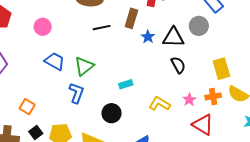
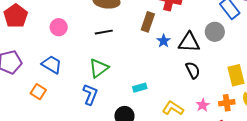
black line: (102, 28) -> (104, 32), moved
blue trapezoid: (55, 61) -> (52, 65), moved
orange square: (27, 107) -> (38, 92), moved

